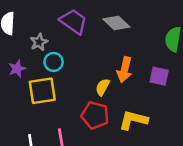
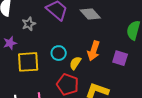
cyan circle: (54, 62) -> (59, 53), moved

